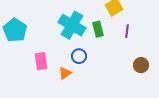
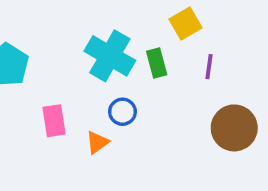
brown circle: (141, 65) -> (234, 128), size x1.6

